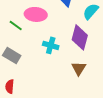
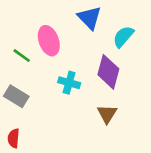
pink ellipse: (36, 14) -> (49, 41), turned 65

